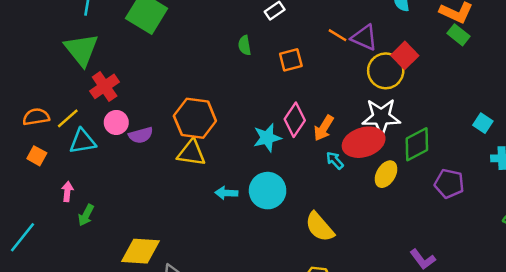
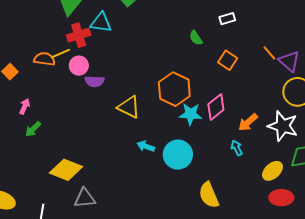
green semicircle: (245, 45) -> (196, 38), turned -42
orange square: (291, 60) -> (228, 60), turned 30
orange semicircle: (36, 117) -> (44, 59), moved
yellow line: (68, 118) -> (61, 53), moved
orange hexagon: (195, 118) -> (174, 89), moved
orange arrow: (324, 128) -> (248, 122), moved
cyan triangle: (83, 141) -> (101, 23), moved
red ellipse: (364, 142) -> (281, 198), moved, size x0.7

